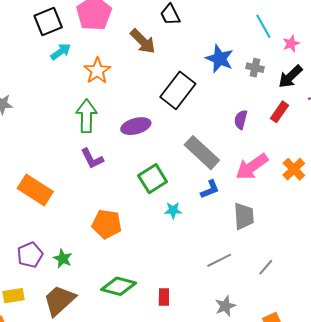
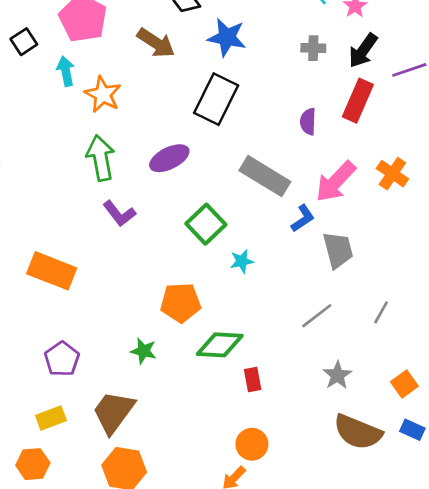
black square: (48, 22) -> (24, 42), size x0.7
cyan arrow: (61, 52) -> (66, 71), moved, turned -55
blue star: (220, 59) -> (227, 37), moved
red rectangle: (279, 112) -> (358, 101), size x1.4
blue L-shape: (210, 189) -> (303, 218), moved
orange pentagon: (107, 224) -> (181, 303), moved
green star: (63, 259) -> (143, 351), moved
green diamond: (119, 286) -> (220, 345), moved

